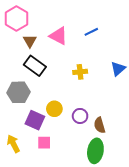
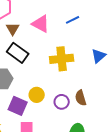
yellow cross: (80, 72) -> (62, 59), size x1.6
brown semicircle: (100, 125) -> (81, 98), moved

